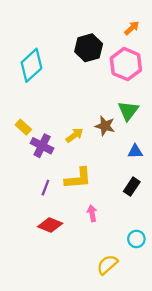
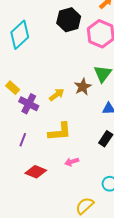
brown star: (105, 126) -> (83, 87), turned 30
purple line: (45, 188) -> (23, 140), moved
pink arrow: (92, 213) -> (72, 162), turned -96

